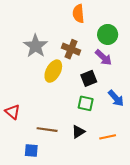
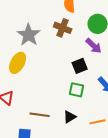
brown cross: (71, 49) -> (63, 28), moved
yellow ellipse: (53, 71) -> (18, 63), moved

